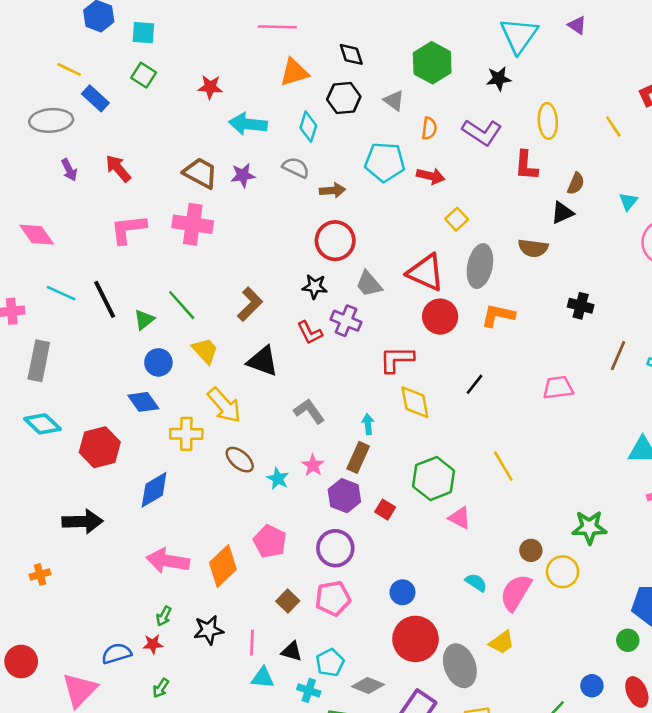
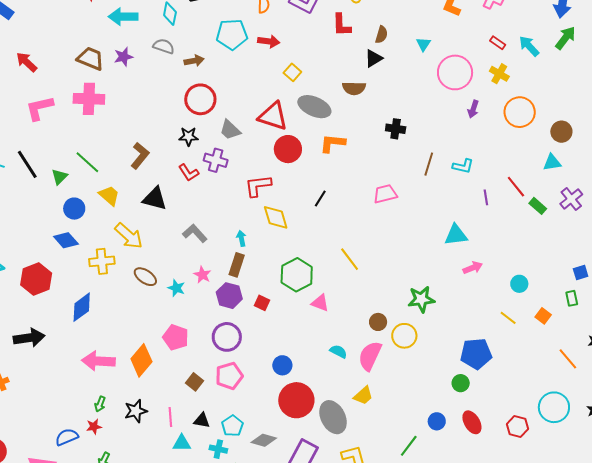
gray ellipse: (480, 266) -> (314, 107), turned -72

